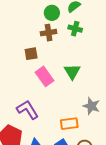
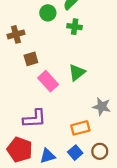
brown cross: (49, 33) -> (16, 34), moved
green triangle: (72, 72) -> (77, 72), turned 30
purple L-shape: (28, 110) -> (34, 119), turned 125

